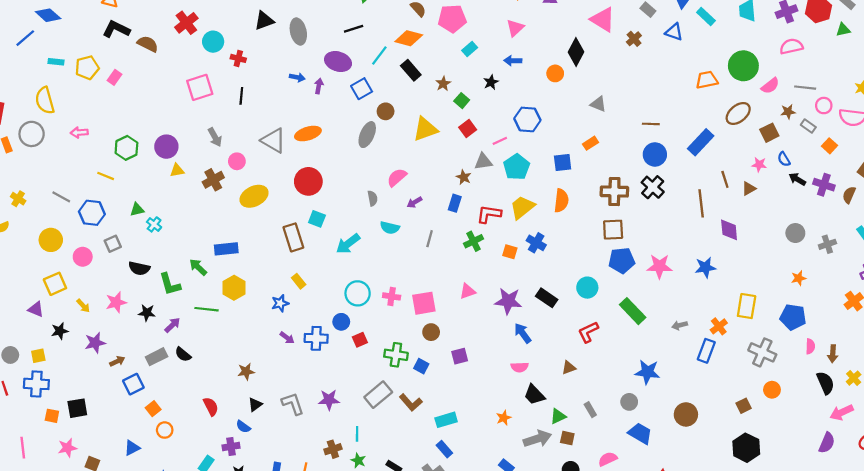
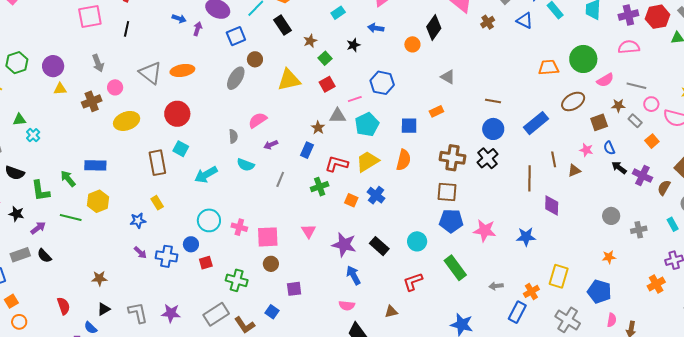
pink triangle: (468, 291) -> (309, 231), turned -49
blue square: (421, 366) -> (272, 312), moved

